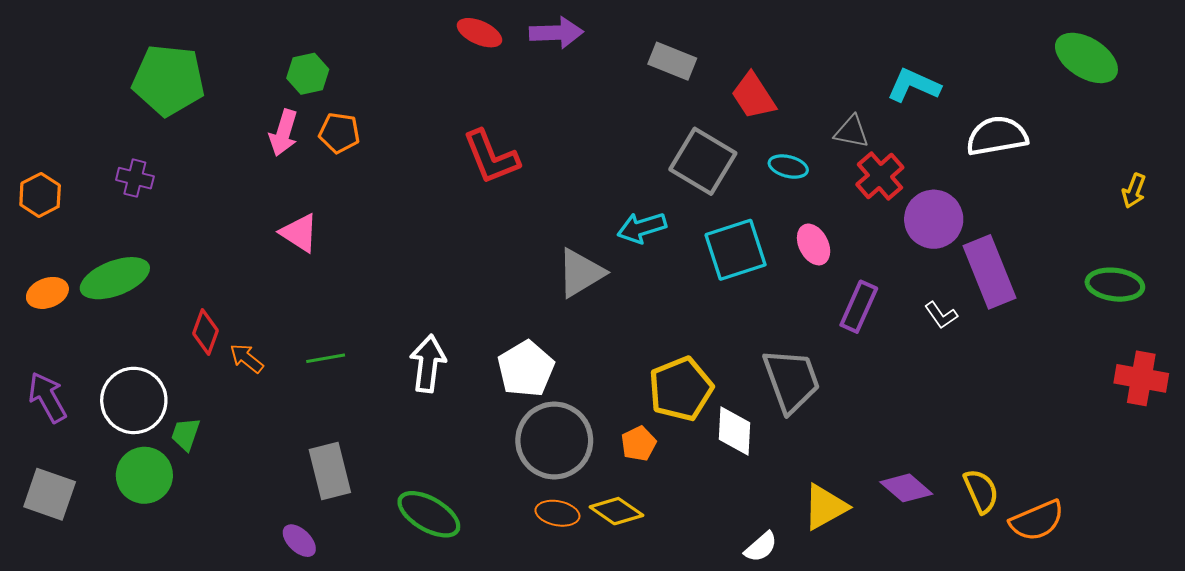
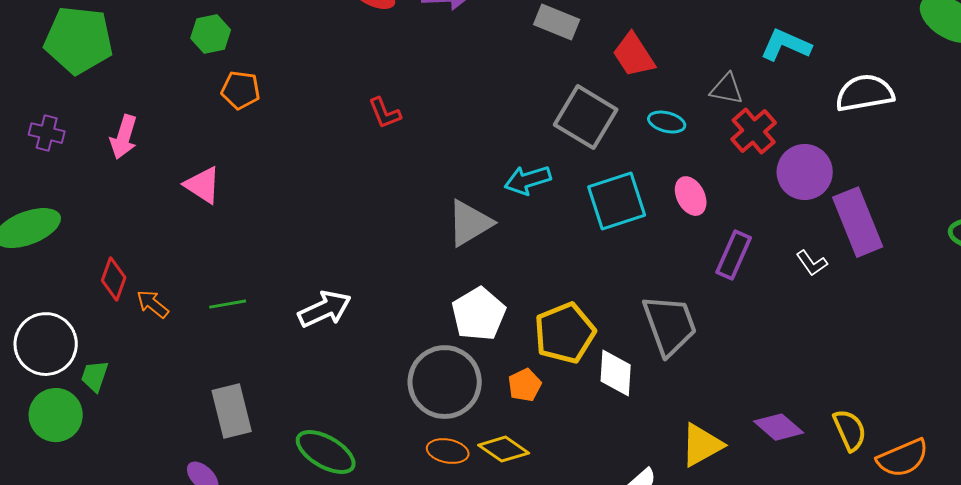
pink arrow: (283, 133) -> (124, 137), moved
red L-shape: (491, 157) -> (385, 113), size x0.6
white arrow: (428, 364) -> (325, 309), turned 58
white pentagon: (526, 369) -> (479, 314), moved

